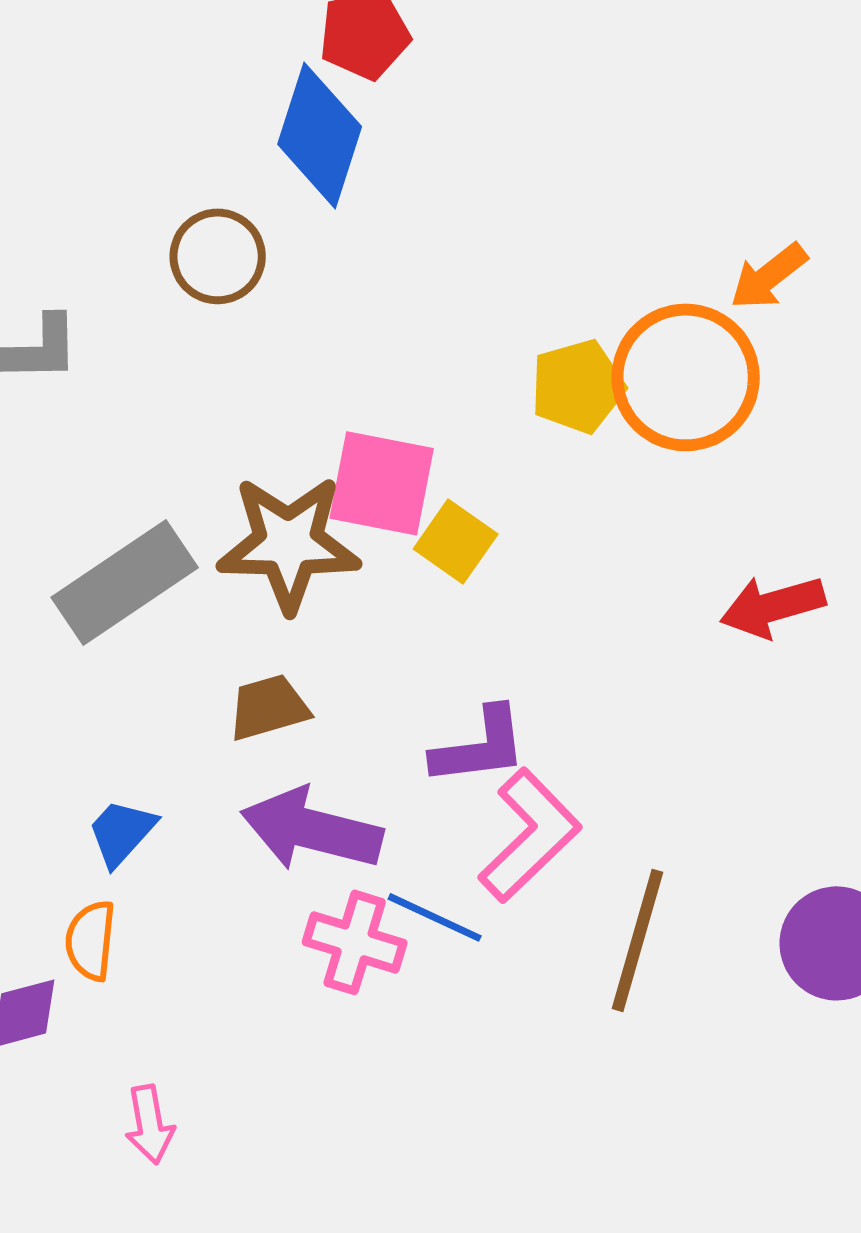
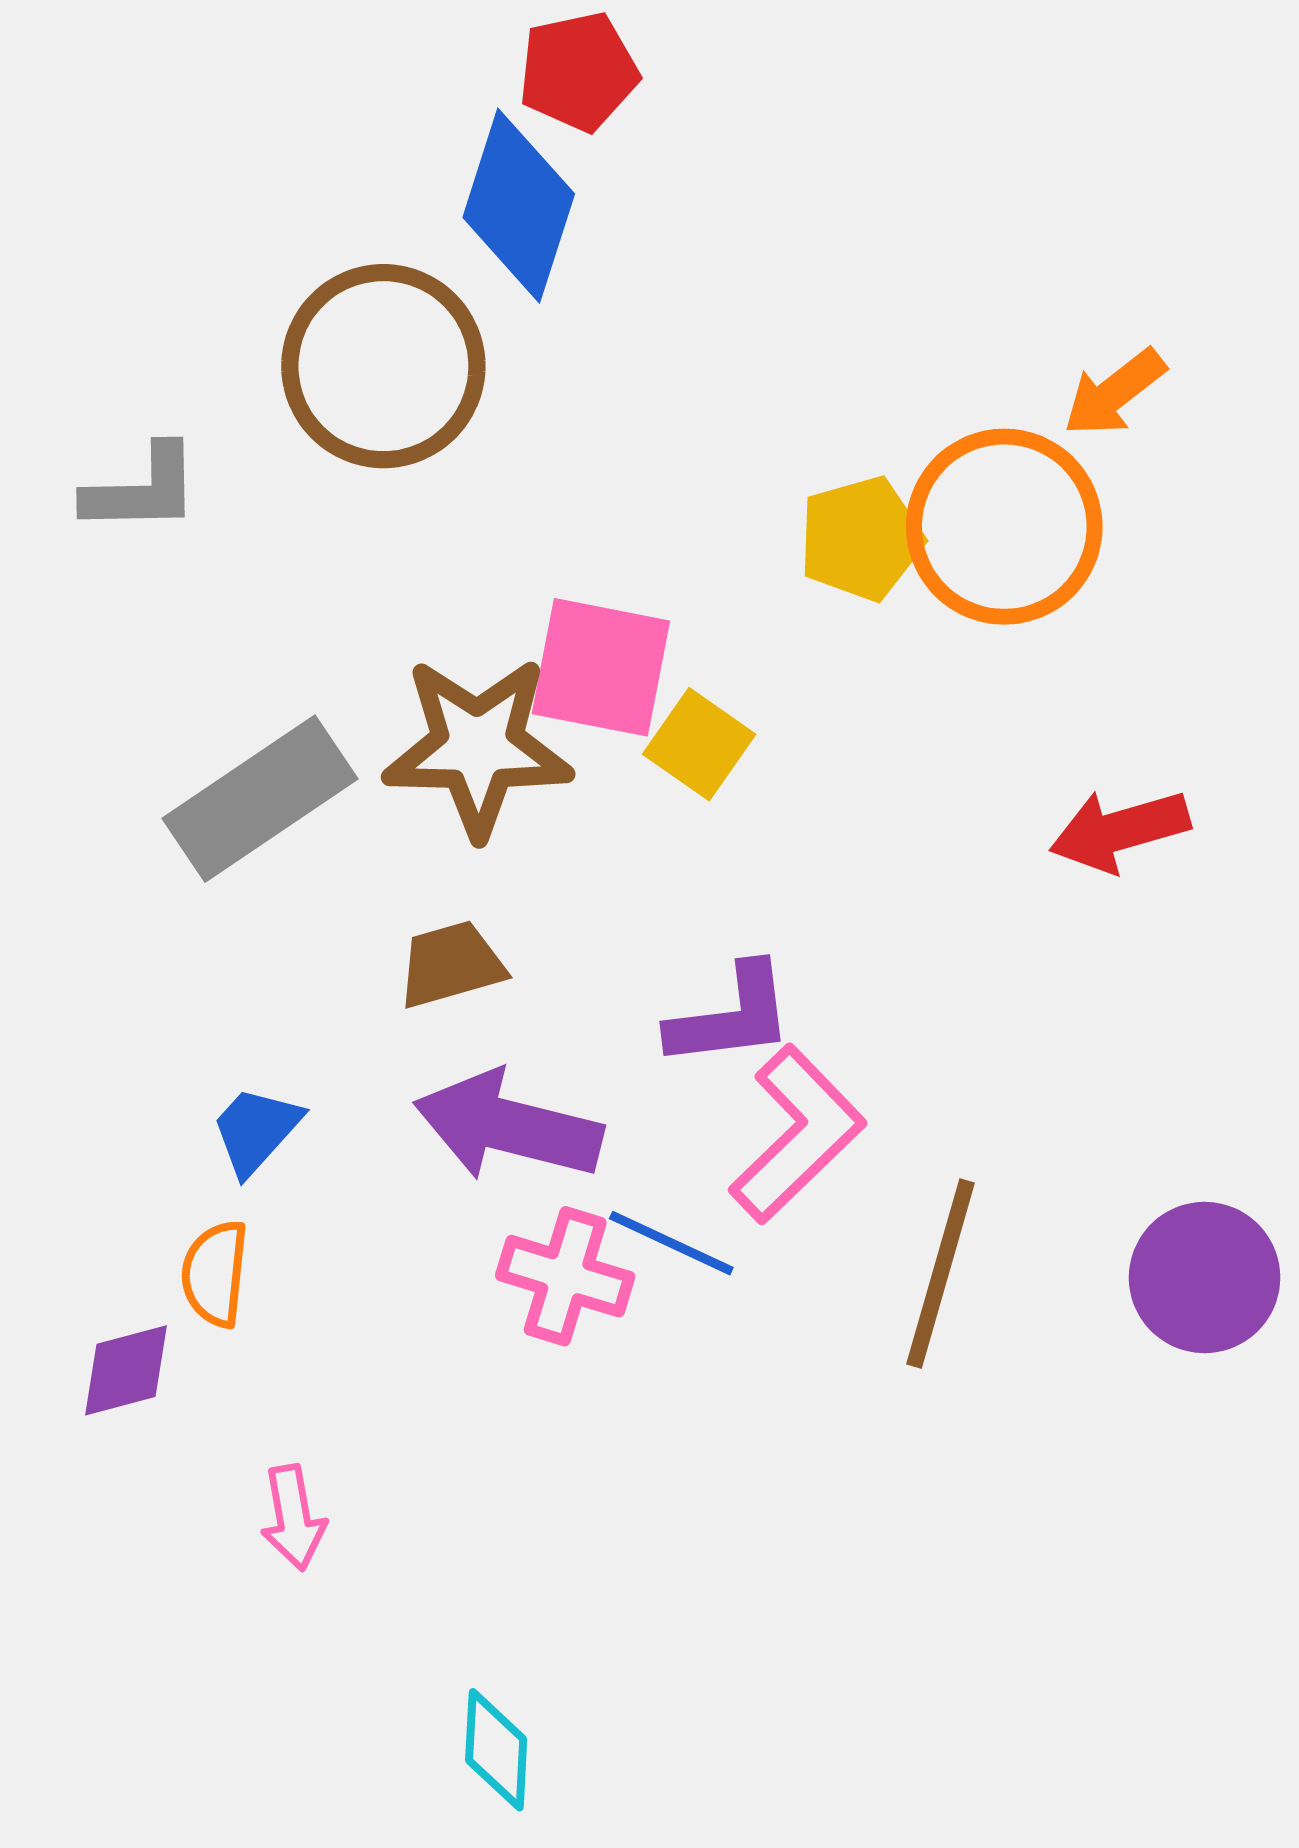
brown circle: (218, 256) -> (383, 366), size x1.6

